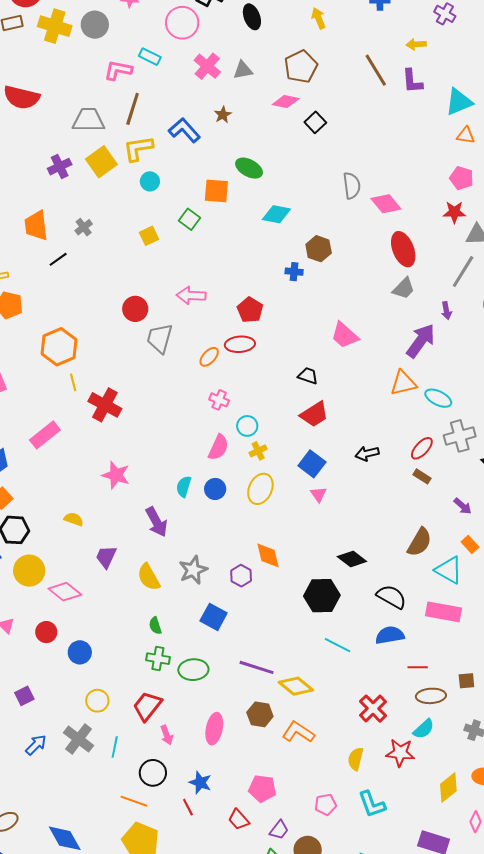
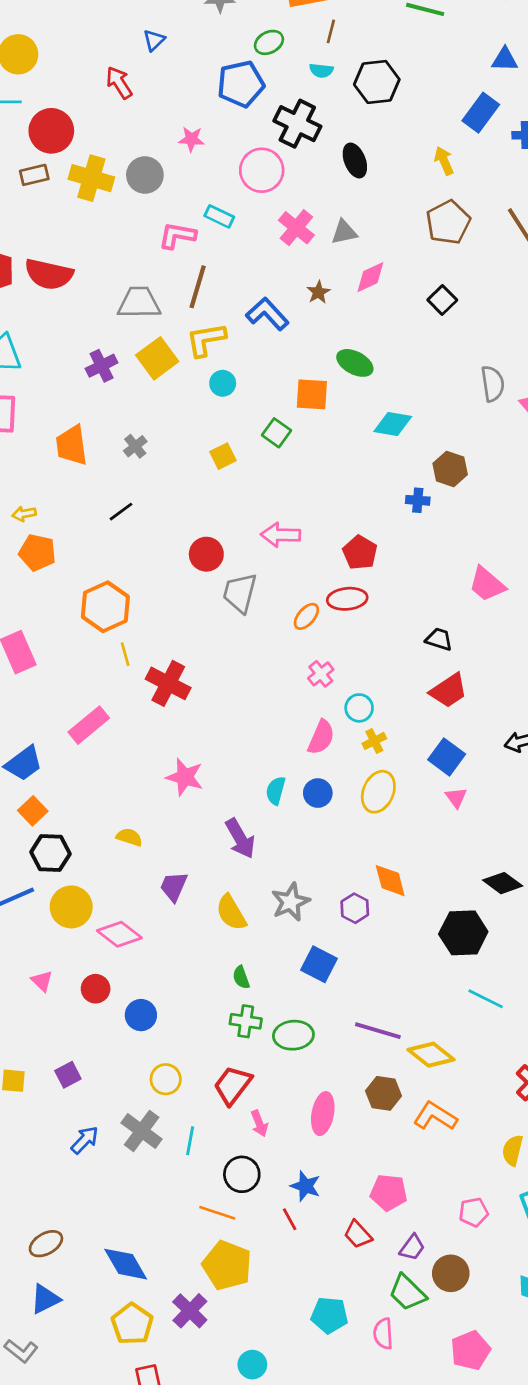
brown pentagon: (301, 67) -> (448, 222), moved
pink diamond: (286, 102) -> (370, 277), moved, turned -36
black line: (58, 259) -> (121, 512), moved
pink cross: (219, 400) -> (321, 674), turned 30

